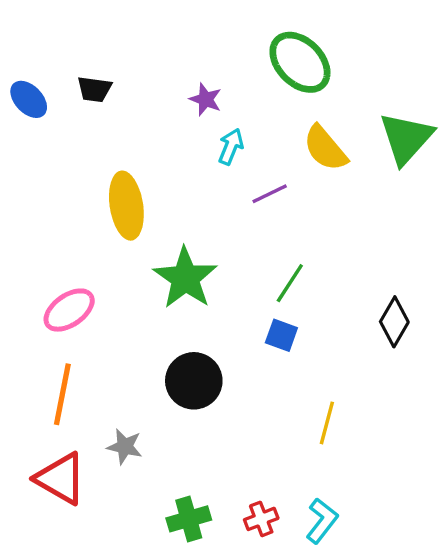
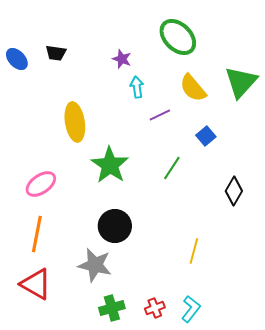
cyan arrow: (231, 147) -> (137, 87), turned -30
blue square: (281, 335) -> (206, 136), moved, turned 30
gray star: (125, 447) -> (95, 265), moved, size x1.6

